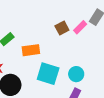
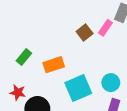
cyan square: (48, 74) -> (78, 88), turned -30

